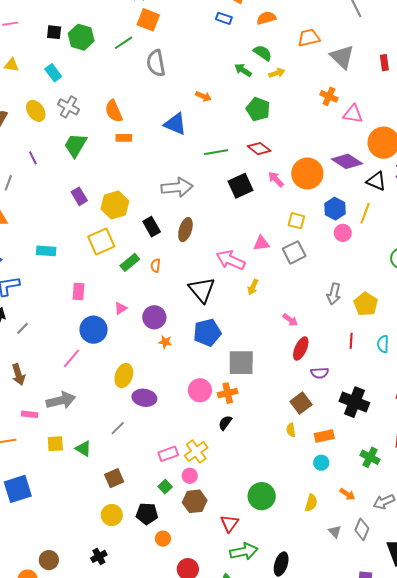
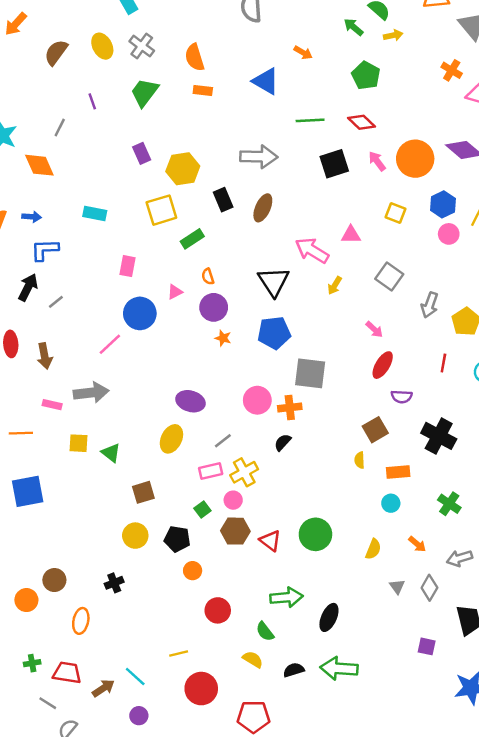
gray square: (294, 252) -> (389, 276), moved, turned -35
orange semicircle: (156, 266) -> (208, 277), moved, turned -32
yellow ellipse: (124, 376) -> (171, 439), moved
gray line: (118, 428) -> (223, 441), moved
red triangle: (229, 523) -> (270, 541), moved, turned -36

